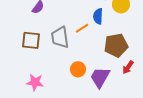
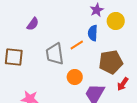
brown square: (31, 40) -> (14, 57), moved
orange circle: (78, 69) -> (75, 77), moved

